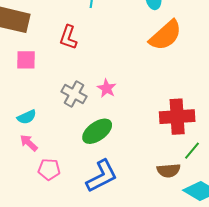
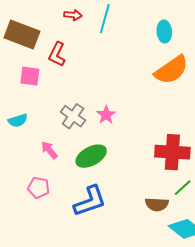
red L-shape: (68, 37) -> (57, 54), moved
cyan semicircle: (27, 117) -> (18, 120), moved
pink arrow: (29, 143) -> (49, 150), moved

